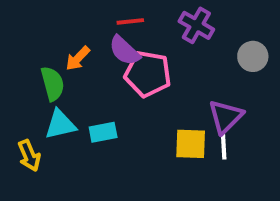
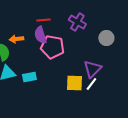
purple semicircle: (124, 51) -> (40, 35), turned 30
orange arrow: (78, 58) -> (16, 39), turned 40
white line: (224, 146) -> (91, 84), turned 40

